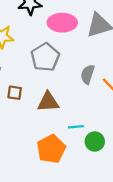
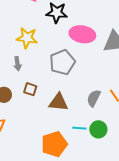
gray semicircle: (88, 74) -> (94, 98), moved
green circle: (95, 142) -> (98, 129), moved

